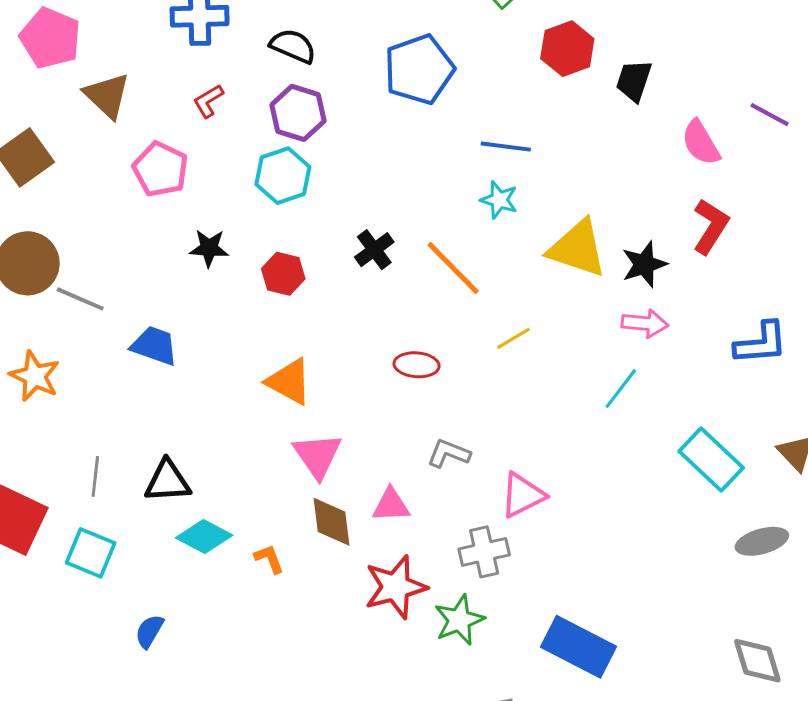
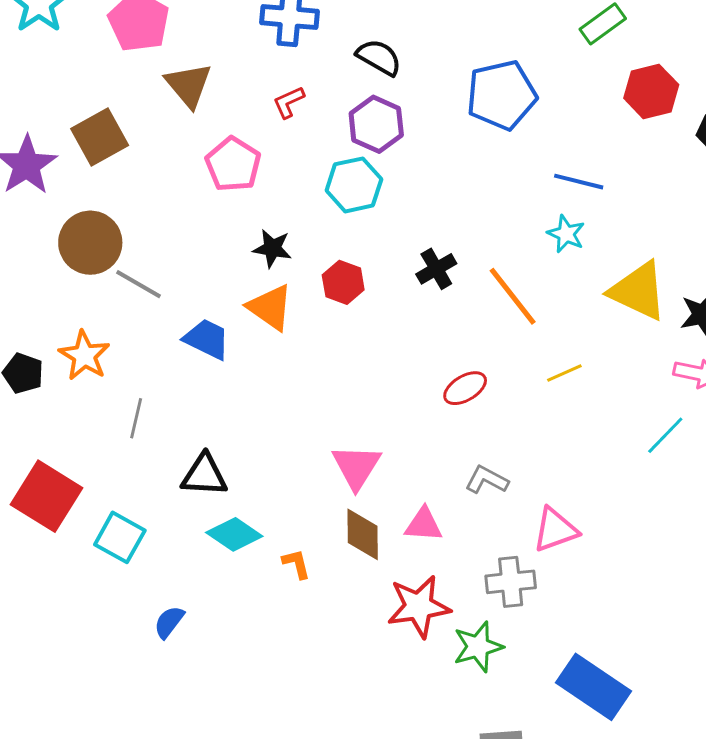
red ellipse: (417, 365) -> (465, 388), turned -42
orange triangle: (289, 382) -> (270, 307), moved
gray line: (95, 476) -> (136, 418), moved

